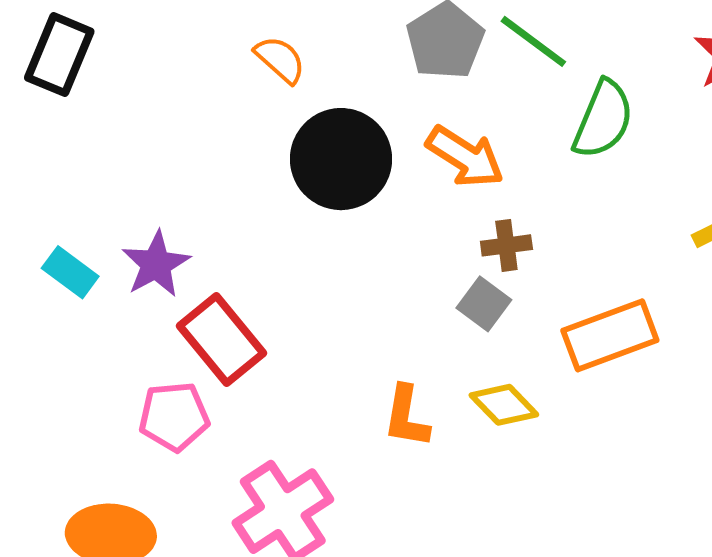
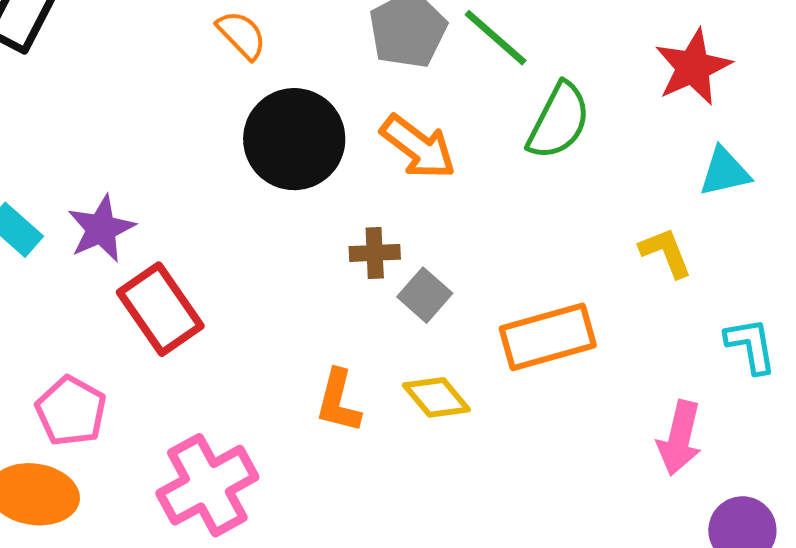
brown cross: (506, 245) -> (375, 253), moved
pink pentagon: (174, 416) -> (71, 411), moved, turned 30

